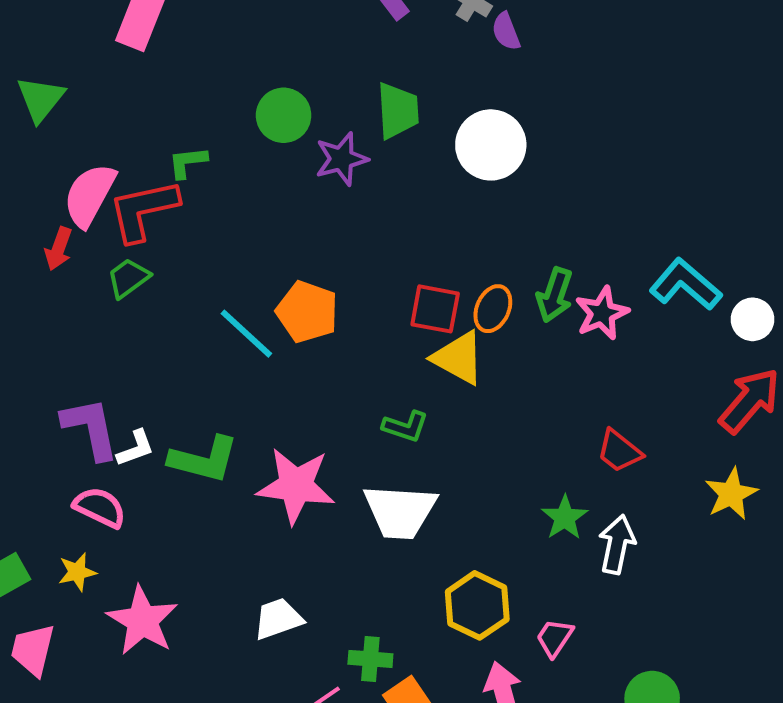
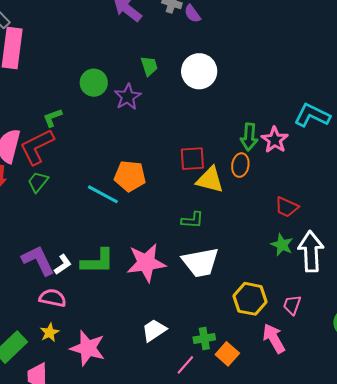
green trapezoid: (398, 111) -> (149, 66), size x0.7
orange ellipse: (493, 309) -> (240, 165), moved
red trapezoid: (619, 451) -> (287, 207), moved
white arrow: (617, 544) -> (311, 251), size x1.4

